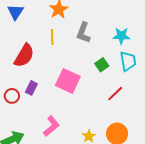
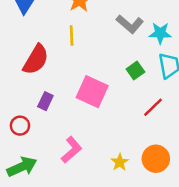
gray L-shape: (83, 33) -> (130, 24), moved, turned -70
red circle: (12, 96) -> (20, 126), moved

